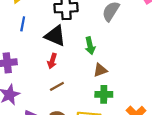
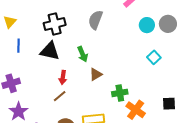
red arrow: (52, 61) -> (63, 77), moved
green cross: (104, 94) -> (120, 93), moved

